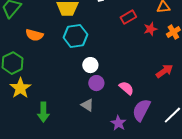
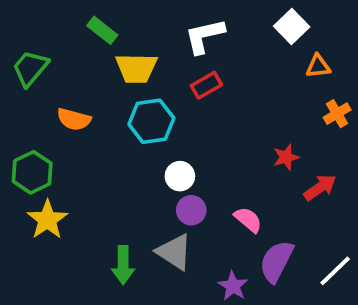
red rectangle: (128, 17) -> (206, 85), moved
red star: (150, 29) -> (286, 157), moved
gray triangle: (87, 105) -> (174, 252), size x1.5
green arrow: (43, 112) -> (123, 265), moved

